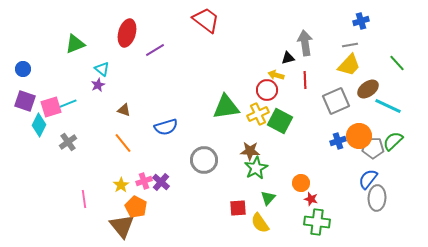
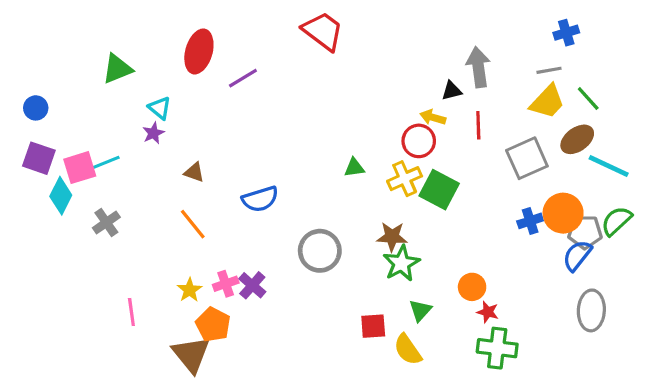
green line: (397, 63) -> (588, 99), moved
green triangle: (226, 107) -> (354, 168), size x0.5
blue semicircle: (368, 179) -> (577, 255), moved

